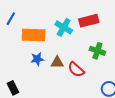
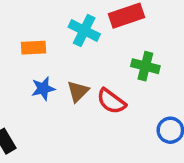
orange rectangle: (34, 35) -> (34, 48), size x0.6
brown triangle: (57, 62) -> (78, 91), turned -40

